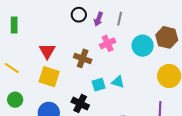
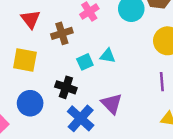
red triangle: (47, 51) -> (31, 19), moved
brown cross: (83, 58) -> (62, 33), turned -30

